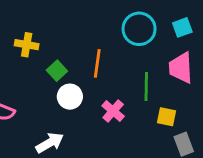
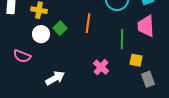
white circle: (70, 97) -> (41, 34), moved
pink cross: (113, 111) -> (101, 67), moved

